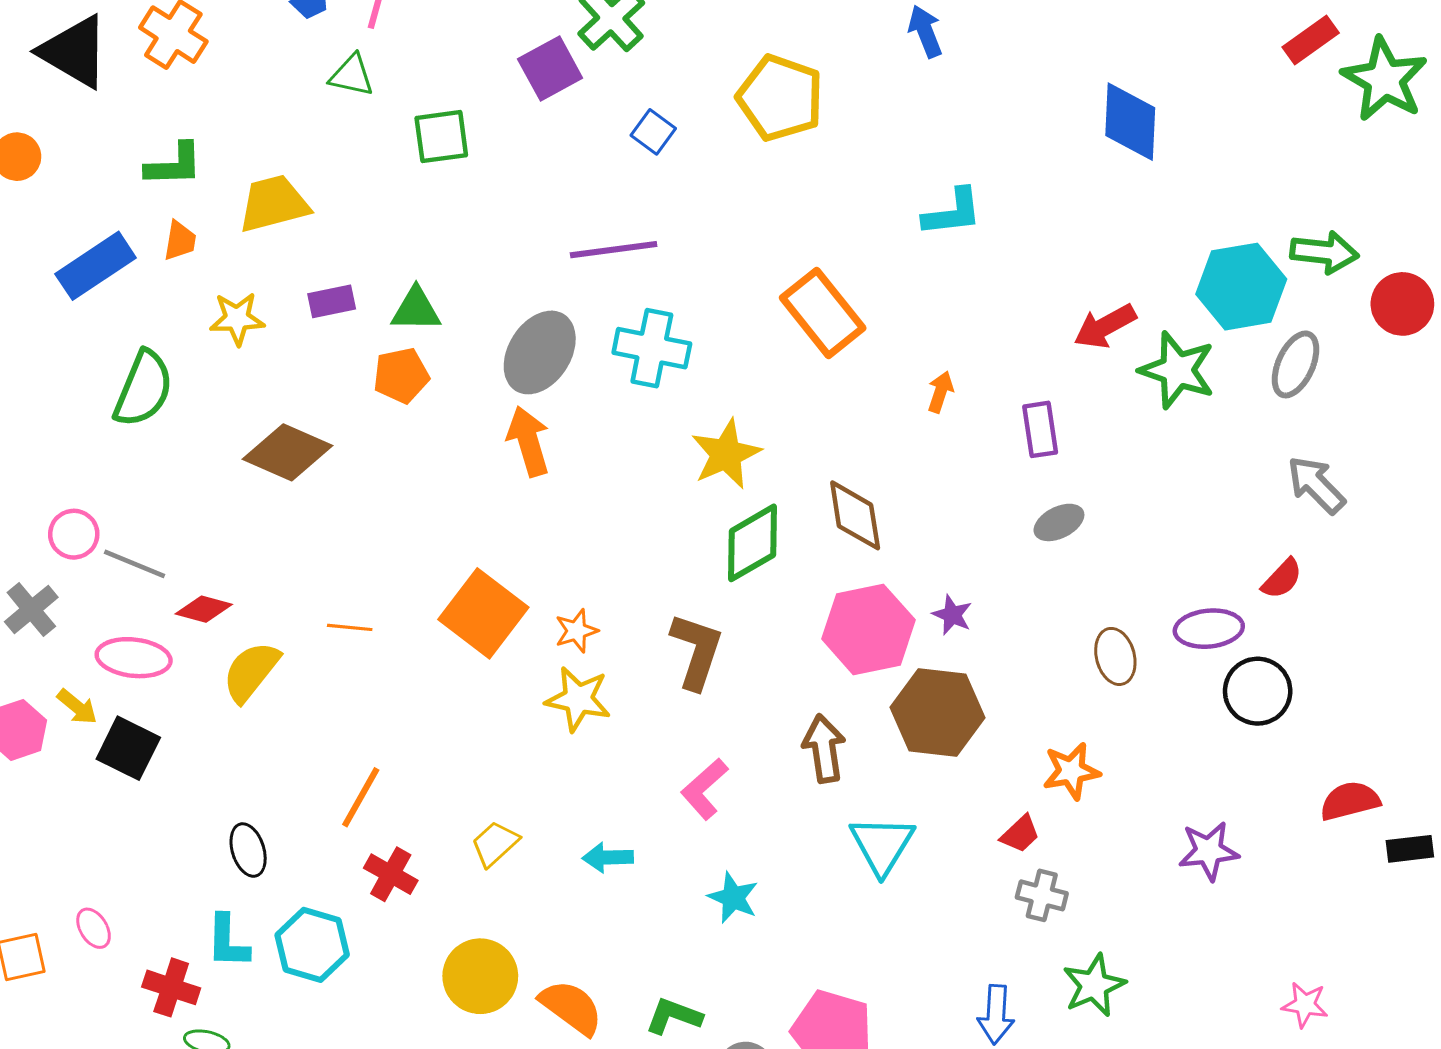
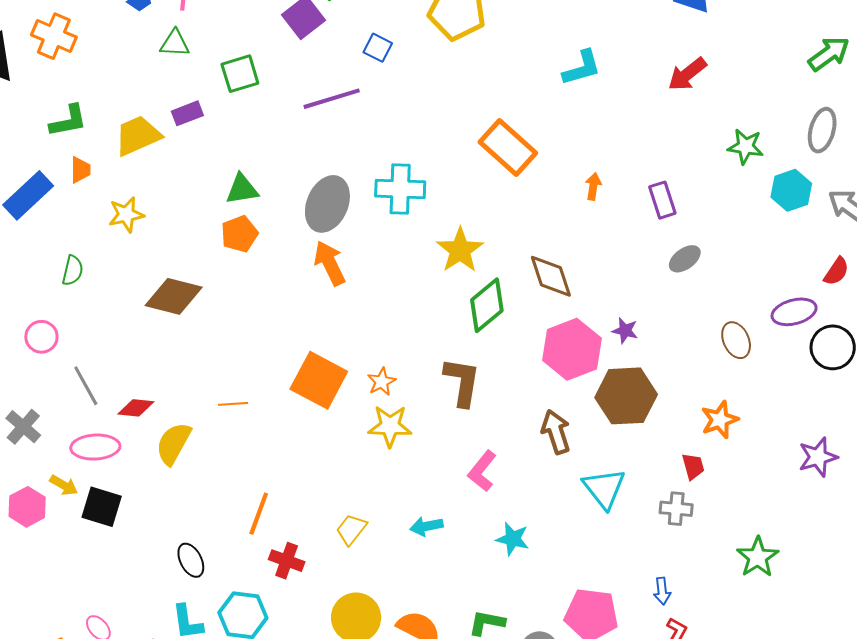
purple line: (614, 250) -> (332, 99), moved
green arrow: (1324, 252) -> (829, 54), turned -33
cyan hexagon: (1241, 287) -> (791, 190), moved, size x0.7
purple rectangle: (332, 301) -> (187, 113), moved
red arrow: (1105, 326) -> (687, 74), moved
green star: (1177, 370) -> (746, 147), size x0.7
green semicircle: (143, 389) -> (73, 270), size x0.6
pink circle: (74, 534) -> (41, 337), moved
gray line: (135, 564) -> (86, 386), turned 48
red trapezoid: (1020, 834) -> (693, 466), turned -52
gray cross: (1042, 895) -> (676, 509), moved
blue arrow: (996, 1014) -> (662, 591), moved, size x0.7

